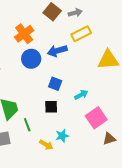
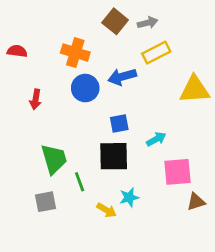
orange cross: (24, 34) -> (75, 53), turned -36
blue square: (55, 84) -> (119, 124), turned -32
black square: (51, 107) -> (114, 156), size x1.6
pink square: (96, 118) -> (178, 172), turned 30

